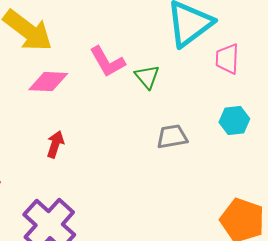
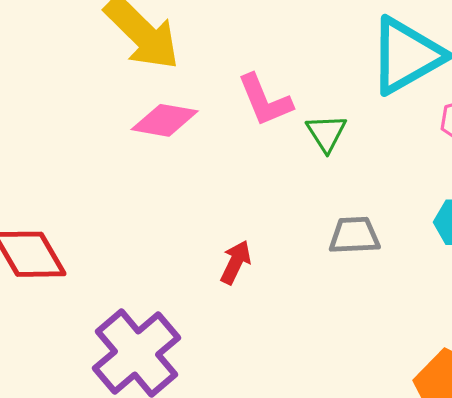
red arrow: (55, 144) -> (236, 262), moved

